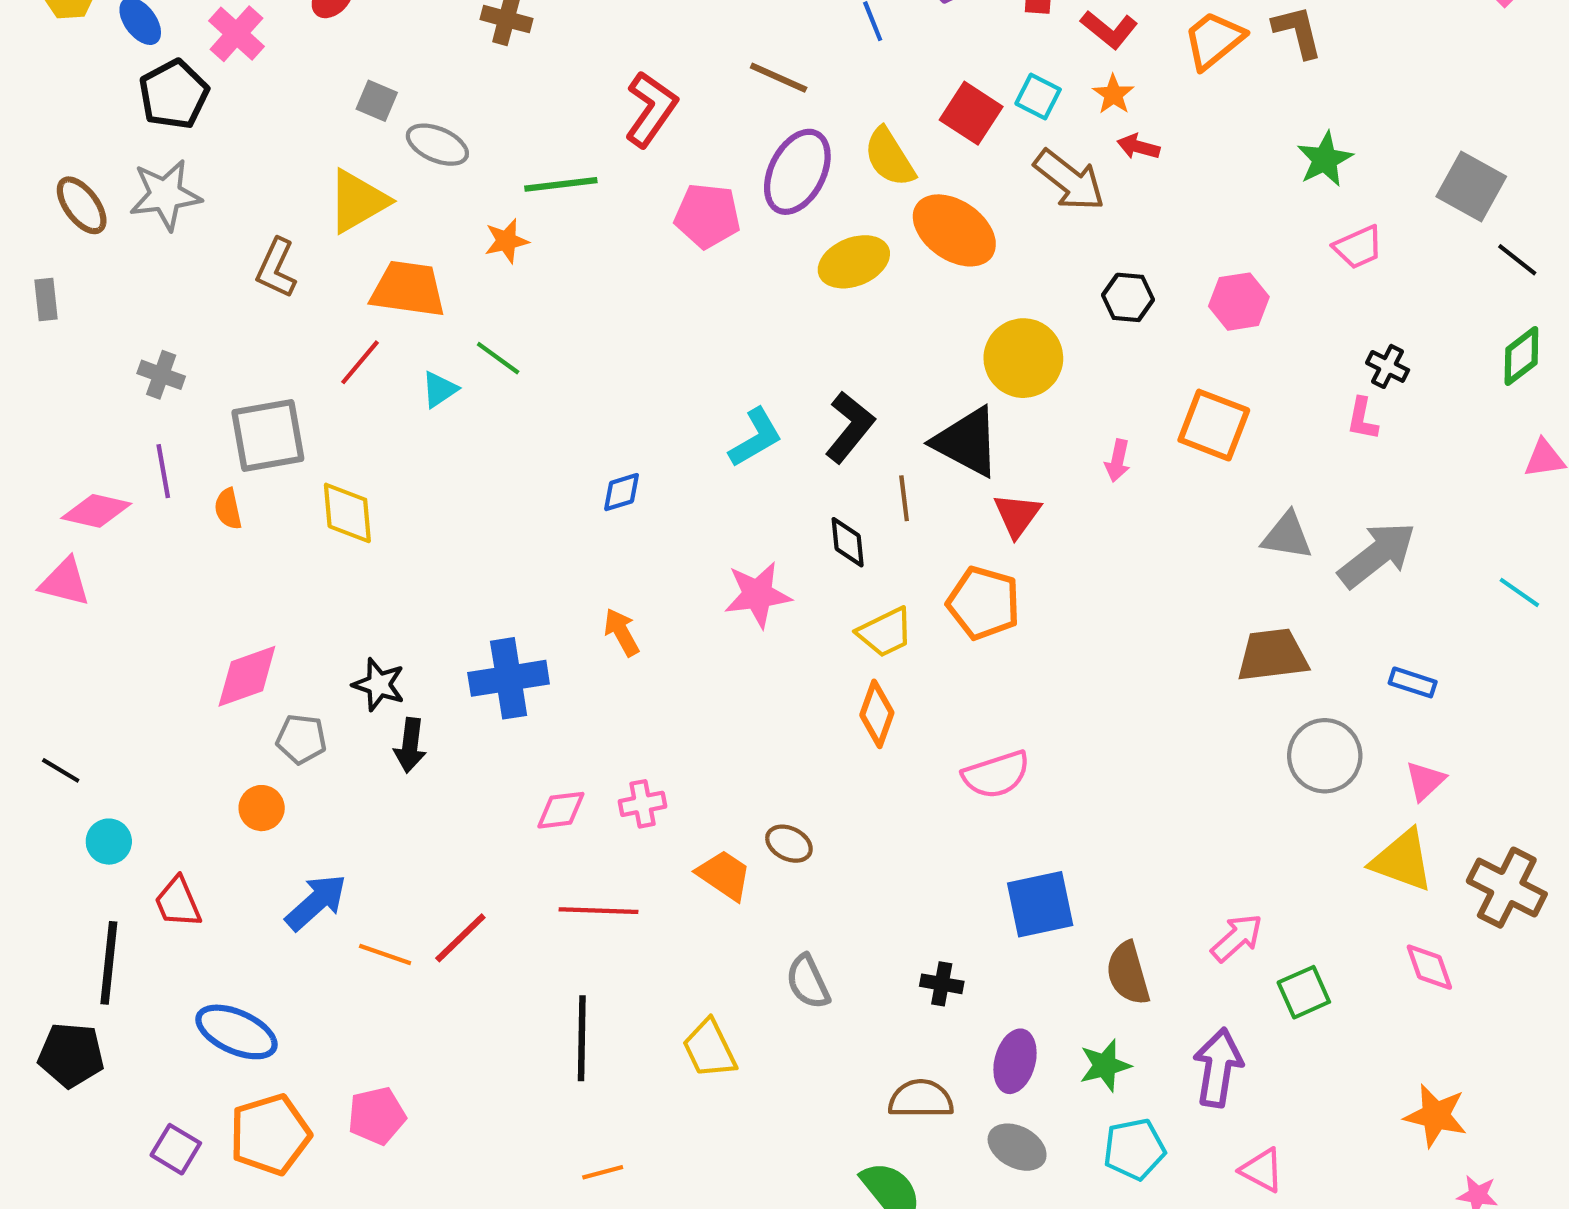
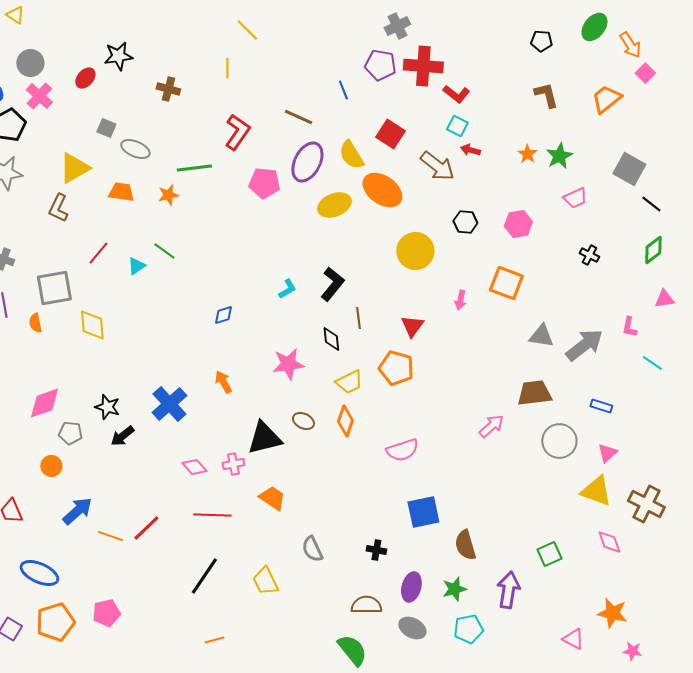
orange trapezoid: (1214, 40) -> (606, 99), moved
orange star: (1113, 94) -> (527, 154), moved
cyan square: (1038, 96) -> (457, 126), moved
yellow triangle: (358, 201) -> (74, 168), moved
orange trapezoid: (408, 289) -> (121, 192), moved, size x0.7
pink L-shape: (1362, 419) -> (629, 327), moved
cyan L-shape: (755, 438) -> (287, 289), size x0.7
black triangle: (967, 442) -> (264, 438), moved, turned -42
blue cross: (509, 678) -> (169, 404), turned -33
black arrow: (410, 745) -> (122, 436), turned 45
pink diamond: (561, 810) -> (194, 467), turned 55
brown ellipse: (789, 844) -> (303, 421), moved
pink arrow: (1237, 938) -> (491, 426), moved
black line: (582, 1038) -> (204, 576), turned 33
pink triangle: (1262, 1170) -> (573, 639), moved

